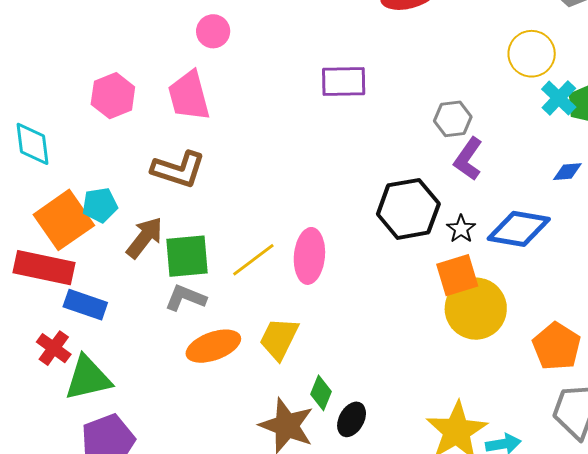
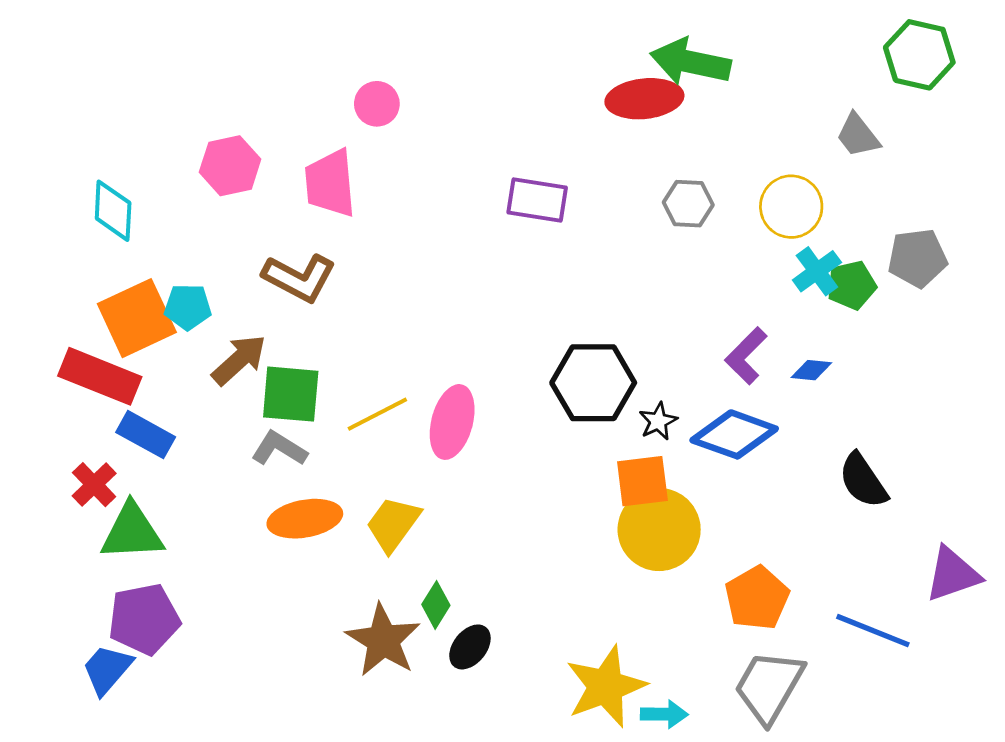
gray hexagon: (453, 119) -> (688, 204), moved
purple L-shape: (468, 159) -> (746, 356), moved

